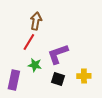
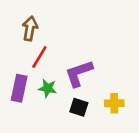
brown arrow: (36, 21) -> (30, 28), moved
purple rectangle: (14, 80) -> (19, 88), moved

